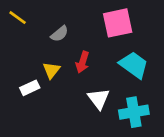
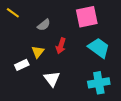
white triangle: (99, 99) -> (52, 79), moved

